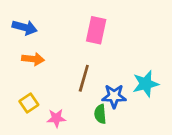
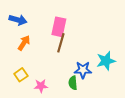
pink rectangle: (96, 30) -> (59, 27), moved
orange arrow: (33, 59) -> (24, 43), turned -63
brown line: (84, 78) -> (61, 43), moved

